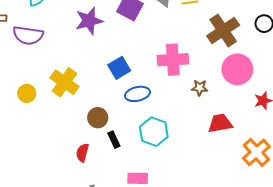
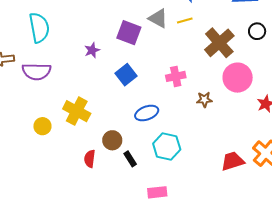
purple star: (89, 21) -> (92, 50), size x0.6
pink cross: (173, 60) -> (176, 76), size x0.7
blue square: (119, 68) -> (126, 75), moved
red trapezoid: (220, 123) -> (233, 161), moved
red semicircle: (82, 153) -> (90, 159), moved

